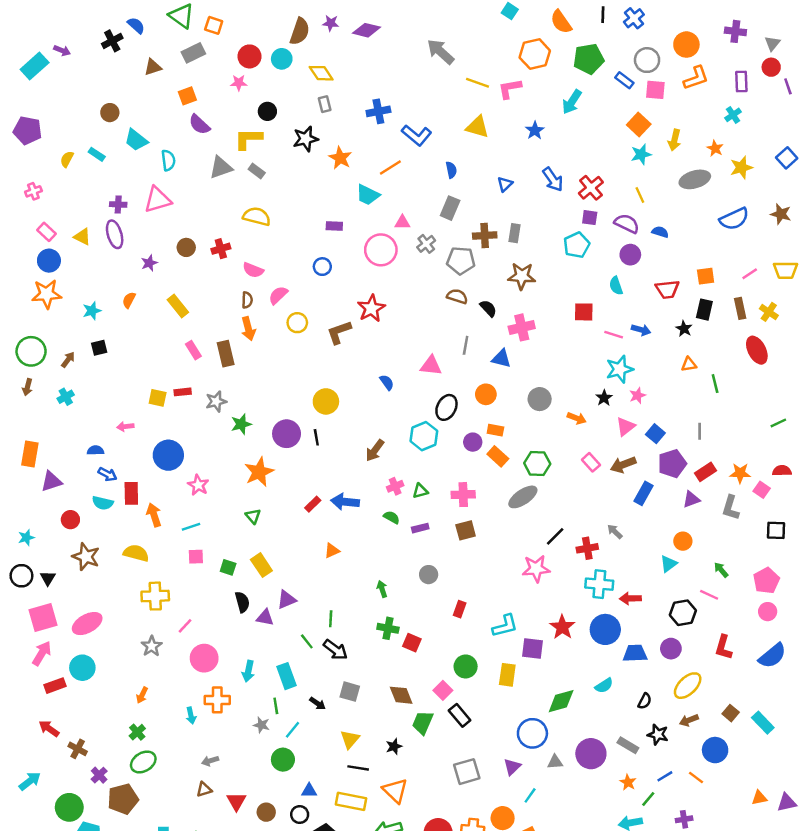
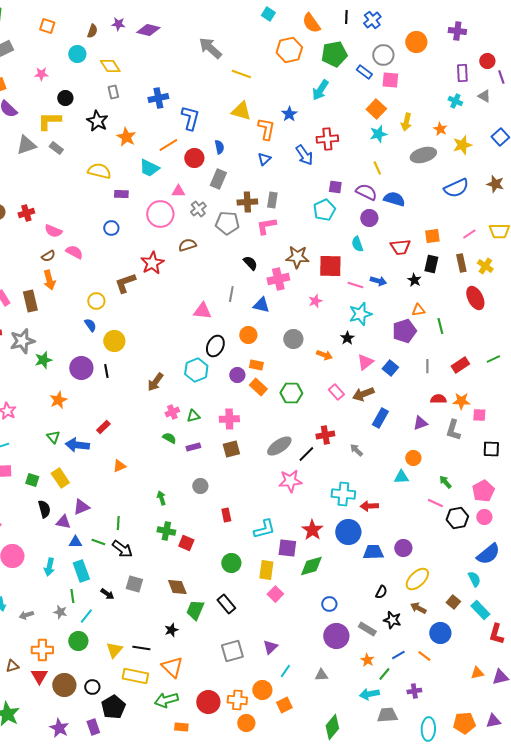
orange square: (214, 25) -> (47, 26), moved
brown semicircle: (300, 31) -> (92, 31), size x0.6
gray triangle: (772, 43) -> (484, 96), moved, turned -40
red circle: (250, 56) -> (194, 158), moved
orange L-shape: (696, 78) -> (266, 129), moved, turned -60
pink L-shape: (510, 89) -> (266, 226), moved
cyan cross: (733, 115) -> (455, 101), turned -32
blue L-shape: (417, 135) -> (190, 118), turned -115
black star: (306, 139) -> (97, 121), turned -30
red cross: (591, 188) -> (327, 139), moved, turned 35
yellow semicircle: (257, 216) -> (99, 171), moved
blue semicircle: (660, 232) -> (394, 199), size x1.5
brown star: (522, 276) -> (297, 257), moved
pink semicircle: (278, 295) -> (74, 252), turned 72
brown semicircle: (457, 296) -> (187, 245), moved, turned -36
brown semicircle: (247, 300) -> (48, 256), turned 56
red square: (584, 312) -> (330, 266), size x1.4
yellow circle: (297, 323) -> (96, 301), moved
blue semicircle: (387, 382) -> (90, 325), moved
pink star: (637, 395) -> (315, 301), moved
gray star: (216, 401) -> (22, 341), size x1.4
purple pentagon: (672, 464) -> (404, 331), moved
red semicircle: (782, 471) -> (438, 399), moved
orange star: (259, 472) -> (58, 400), size x0.7
red rectangle: (706, 472) -> (460, 365), moved
pink square: (762, 490) -> (479, 415), turned -32
gray ellipse: (523, 497) -> (279, 446), moved
blue arrow: (345, 502) -> (77, 445), moved
red cross: (587, 548) -> (325, 435), moved
cyan triangle: (669, 564) -> (401, 477), turned 35
red rectangle: (460, 609) -> (226, 515), turned -32
black hexagon: (683, 613) -> (457, 518), moved
green line: (307, 641) -> (98, 542), turned -32
red L-shape: (723, 647) -> (496, 634), moved
cyan semicircle: (604, 686) -> (474, 579), moved, turned -84
pink square: (443, 690) -> (275, 594), moved
orange cross: (217, 700) -> (42, 650), moved
green diamond: (561, 701) -> (311, 566), moved
brown arrow: (689, 720) -> (418, 608), turned 49
blue circle: (532, 733) -> (329, 604), moved, size x0.6
yellow triangle: (350, 739) -> (114, 650), moved
gray arrow: (210, 761) -> (26, 615), moved
gray triangle: (555, 762) -> (321, 675), moved
blue triangle: (309, 791) -> (75, 542), moved
brown circle: (266, 812) -> (64, 685), size x1.5

